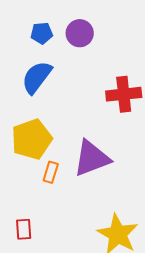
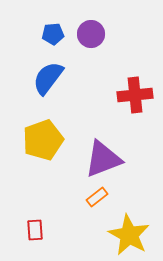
orange rectangle: (51, 172) -> (97, 197), moved, turned 35

